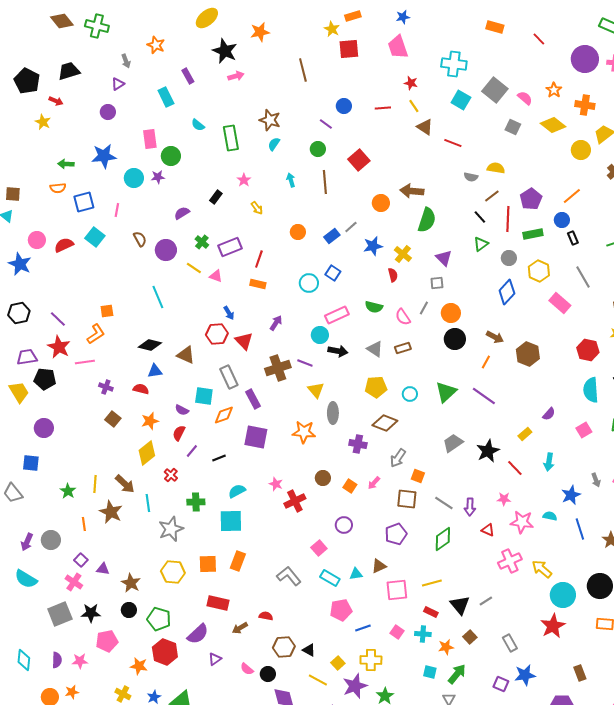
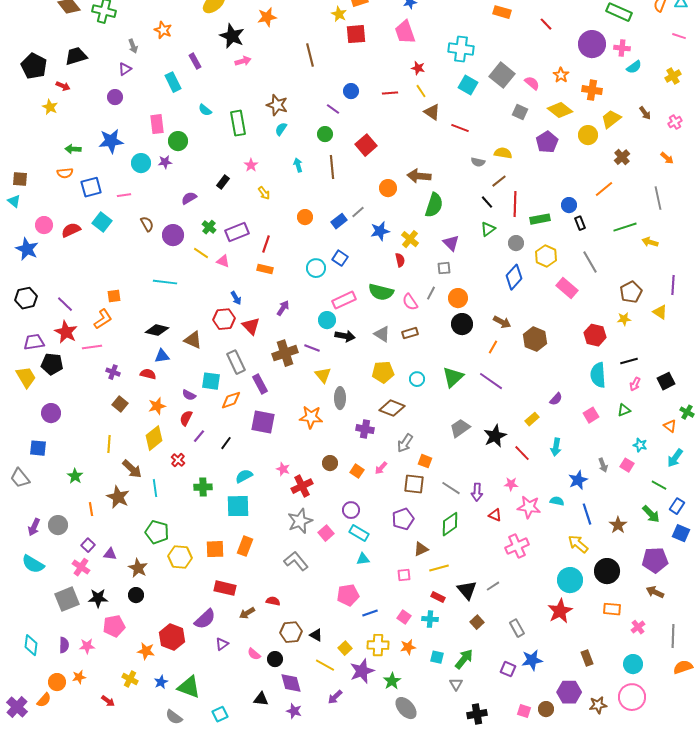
orange line: (572, 196) -> (604, 189), moved
purple pentagon: (531, 199) -> (547, 142), moved
pink line: (117, 210) -> (124, 195), turned 72
cyan line: (158, 297) -> (165, 282), turned -60
green semicircle: (374, 307) -> (381, 292), size x1.4
black line: (219, 458) -> (226, 443), turned -32
yellow line: (95, 484) -> (109, 444), moved
gray star: (171, 529) -> (300, 521), moved
brown triangle: (379, 566) -> (421, 549), moved
yellow arrow: (542, 569) -> (578, 544), moved
cyan rectangle: (330, 578) -> (359, 533), moved
pink square: (397, 590) -> (404, 575), size x0.6
green pentagon: (159, 619) -> (157, 532), moved
orange star: (446, 647) -> (408, 647), moved

